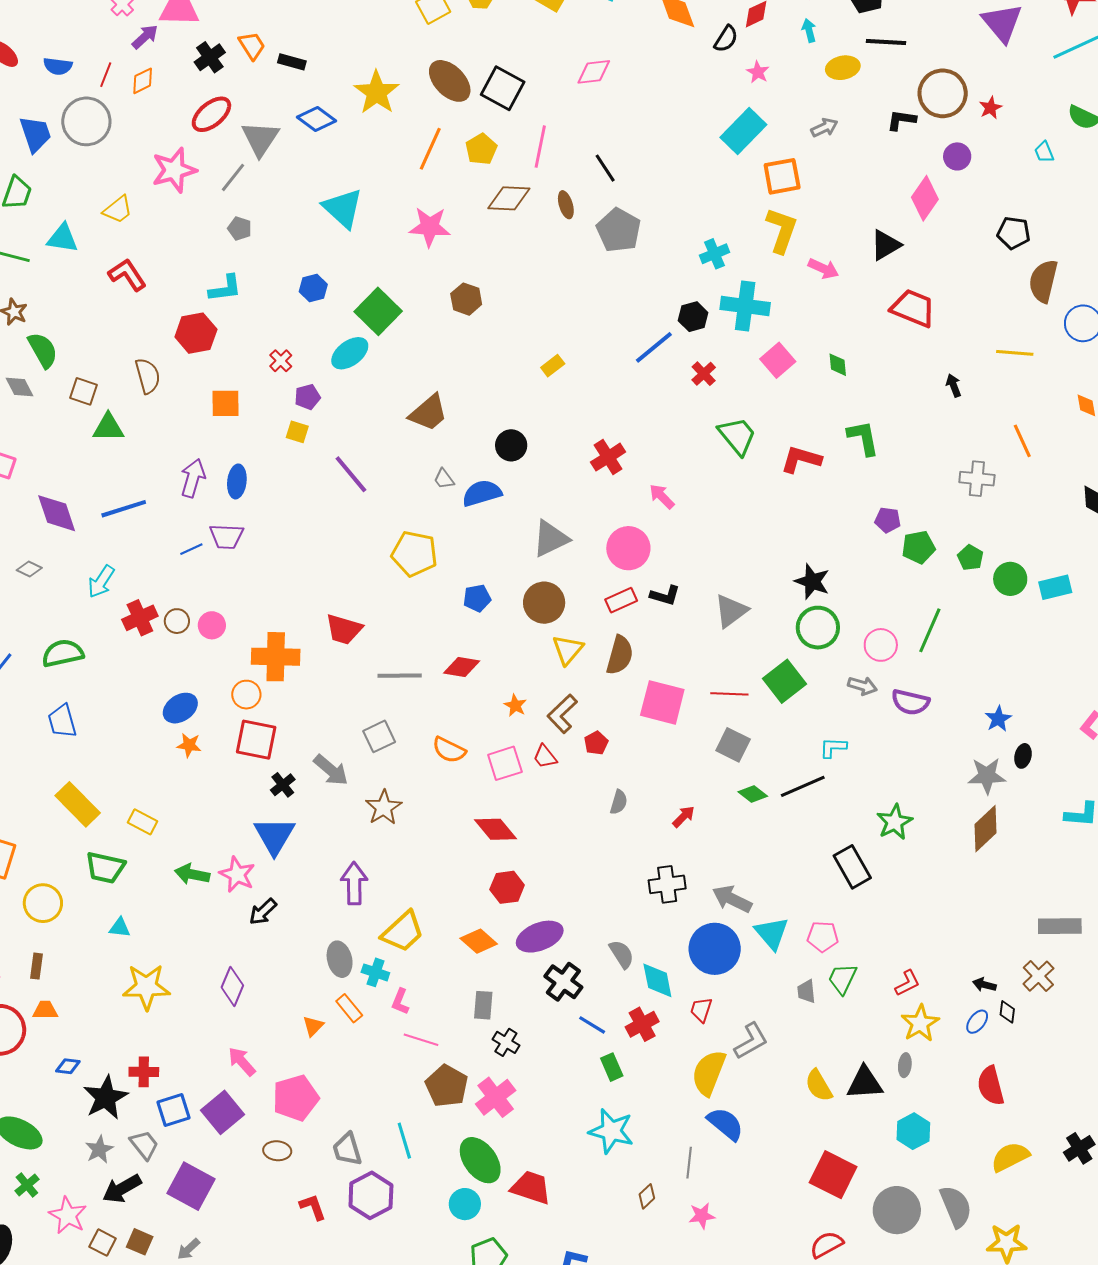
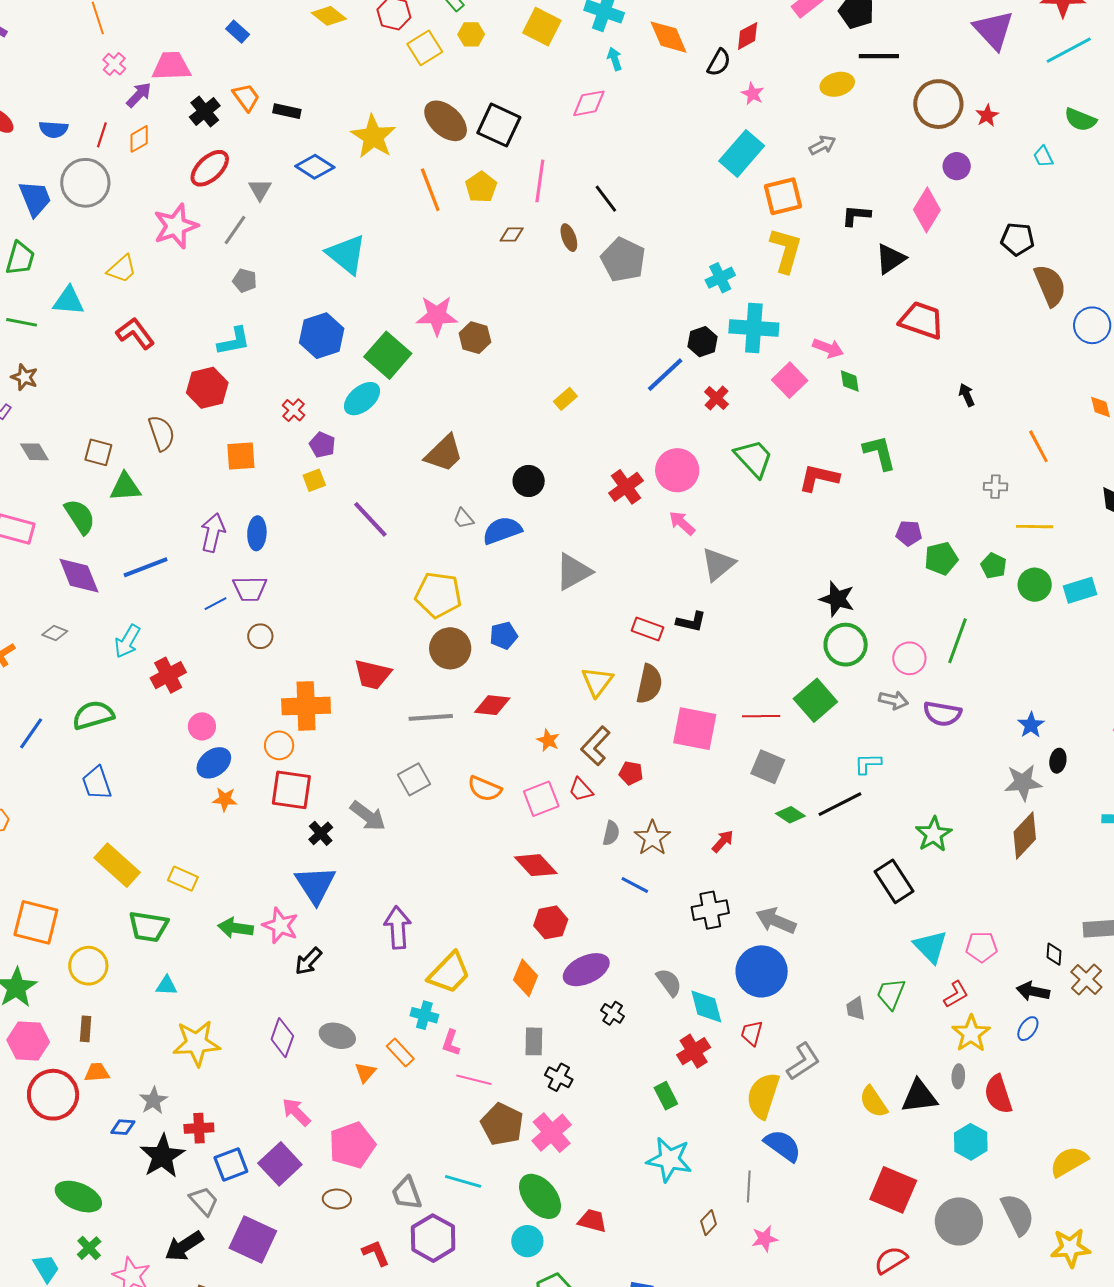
cyan arrow: (809, 30) -> (615, 59), moved
black L-shape: (901, 120) -> (856, 215), moved
gray triangle: (260, 139) -> (260, 190), size x0.6
orange line: (430, 149) -> (430, 190), turned -42
brown diamond: (509, 198) -> (512, 235), size x0.6
pink star: (430, 227) -> (437, 316), moved
pink arrow: (823, 269) -> (828, 348), moved
brown semicircle: (1043, 281) -> (1050, 285), turned 147
blue hexagon: (313, 288) -> (322, 336), size x1.6
green semicircle: (43, 350) -> (80, 517), moved
yellow line: (1015, 353) -> (1035, 527), moved
purple pentagon: (307, 397) -> (322, 445), turned -30
yellow square: (297, 432) -> (314, 480), turned -35
gray cross: (977, 479) -> (995, 487), size x0.7
pink circle: (628, 548) -> (677, 470), moved
red rectangle: (621, 600) -> (647, 629), turned 48
brown circle: (544, 603) -> (450, 648), moved
gray triangle: (731, 611) -> (718, 564), moved
brown circle: (177, 621) -> (260, 636), moved
pink circle: (212, 625) -> (202, 726), moved
red pentagon: (596, 743) -> (631, 773), turned -30
gray semicircle: (619, 802) -> (611, 833), moved
brown star: (384, 807) -> (652, 838), moved
cyan triangle: (772, 933) -> (930, 947), moved
pink pentagon: (823, 937) -> (982, 947), moved
orange diamond: (479, 941) -> (526, 978), turned 75
gray ellipse: (340, 959) -> (337, 1036), moved, turned -56
black cross: (563, 982) -> (613, 1013), size x0.6
black arrow: (984, 985) -> (1033, 991), size x1.4
black diamond: (1007, 1012) -> (1054, 954), moved
blue line: (592, 1025) -> (635, 885), moved
red semicircle: (991, 1086) -> (998, 1094), moved
cyan line: (404, 1141) -> (463, 1181), turned -54
gray star: (99, 1150) -> (153, 1100), moved
red trapezoid: (531, 1188) -> (592, 1221), size x0.7

